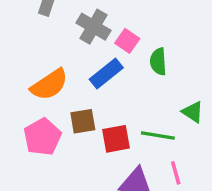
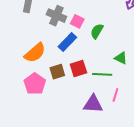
green semicircle: (158, 62) -> (97, 31), turned 42
red square: (116, 139) -> (78, 68), moved
pink line: (176, 173) -> (115, 95), turned 40

